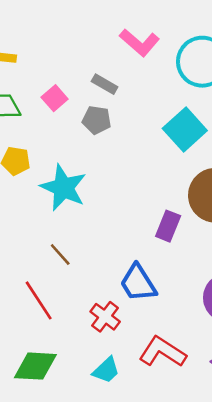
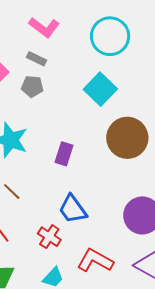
pink L-shape: (140, 43) -> (44, 27), moved
purple rectangle: (168, 226) -> (64, 154), moved

